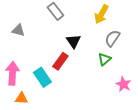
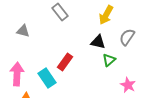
gray semicircle: (112, 38) -> (127, 37), moved
black triangle: (73, 41) -> (98, 42), moved, turned -42

